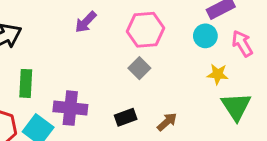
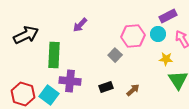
pink hexagon: (146, 30) -> (133, 36), moved
green rectangle: (26, 83) -> (54, 55), moved, size x1.4

